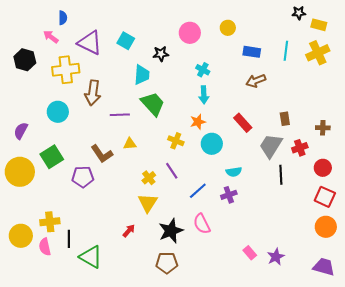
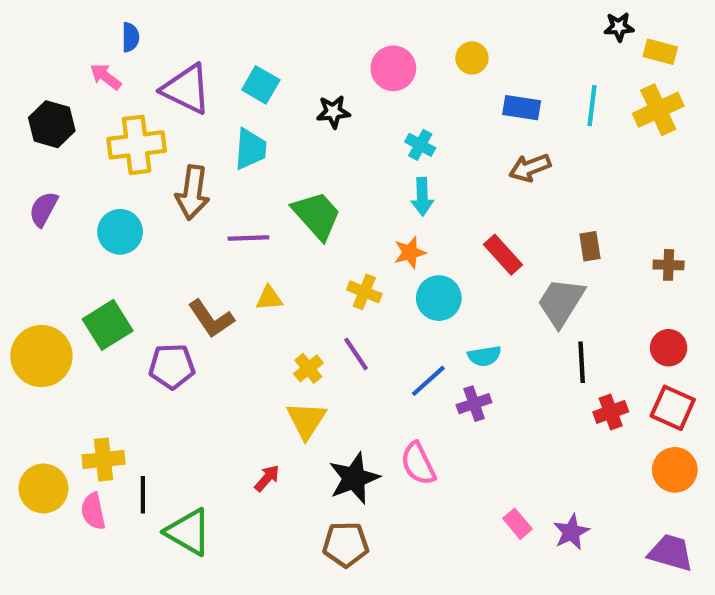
cyan trapezoid: (142, 75) -> (250, 149), moved
purple semicircle: (21, 131) -> (43, 209), moved
red cross: (300, 148) -> (611, 412), moved
blue line: (198, 191) -> (428, 381), moved

